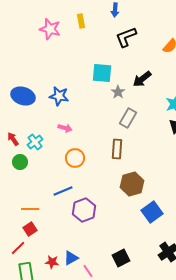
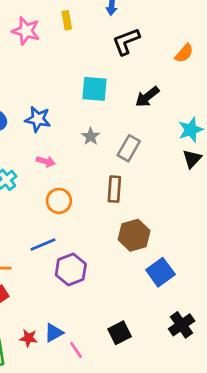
gray star: (118, 92) -> (91, 136), moved

